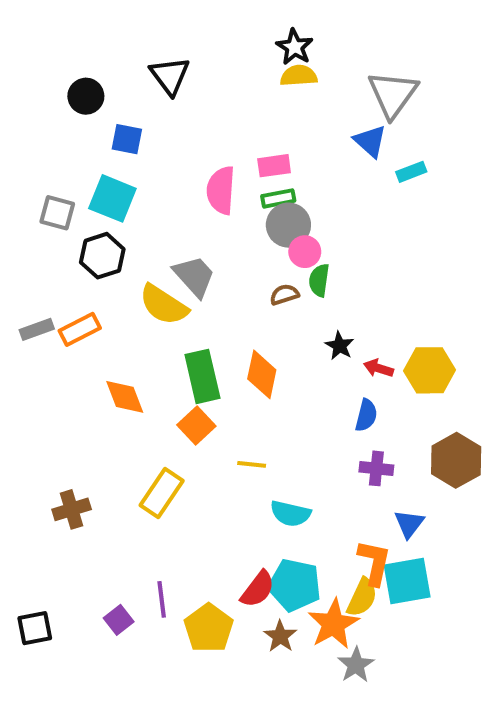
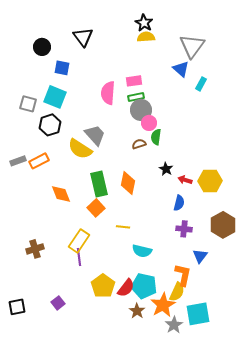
cyan rectangle: (411, 172) -> (201, 84), turned -40
cyan square: (407, 581) -> (198, 314), moved
purple line: (162, 599) -> (79, 257), moved
yellow pentagon: (209, 628) -> (103, 286), moved

